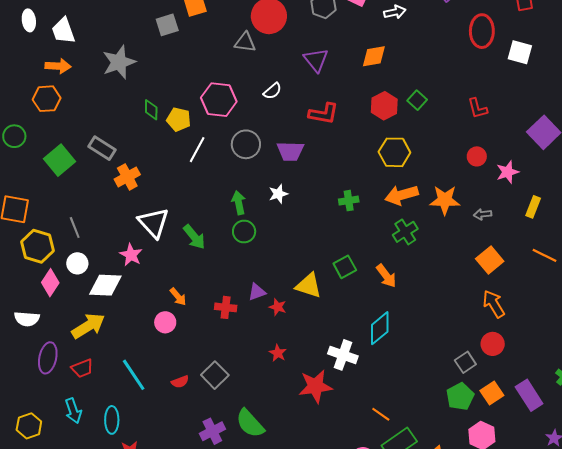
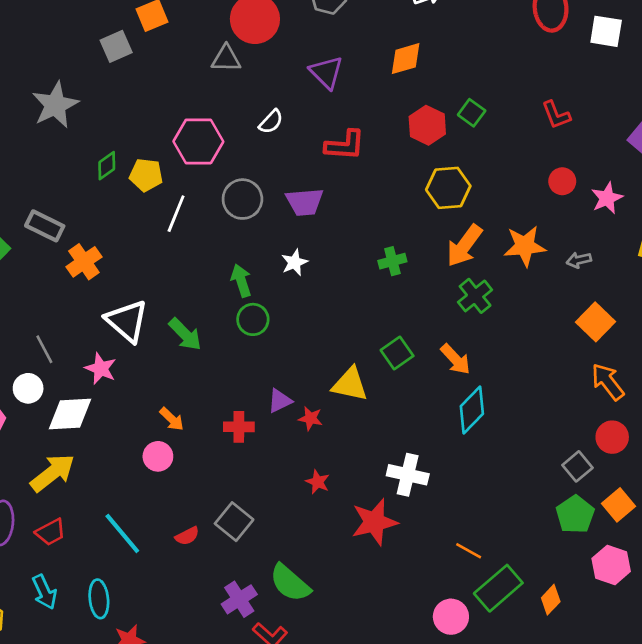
green diamond: (151, 110) -> (107, 166), turned 60
orange arrow: (401, 195) -> (464, 246), turned -32
gray line: (75, 227) -> (44, 349), moved
cyan diamond: (380, 328) -> (472, 410), moved

